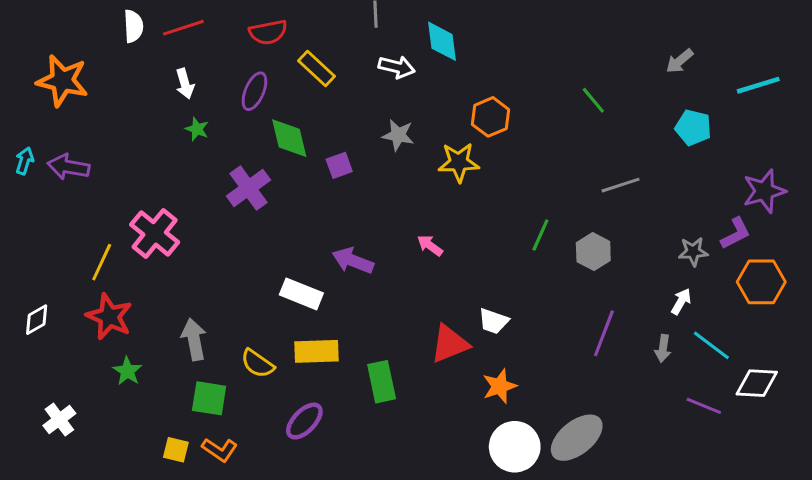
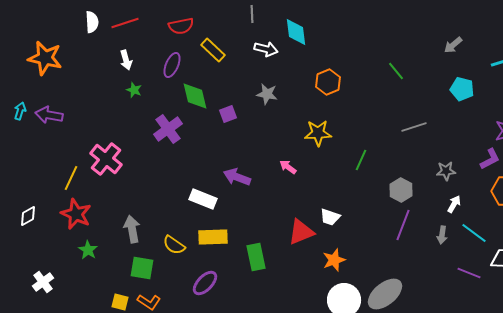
yellow star: (459, 162) -> (318, 133), moved
gray hexagon: (593, 252) -> (401, 190), moved
gray star: (693, 252) -> (446, 171), moved

